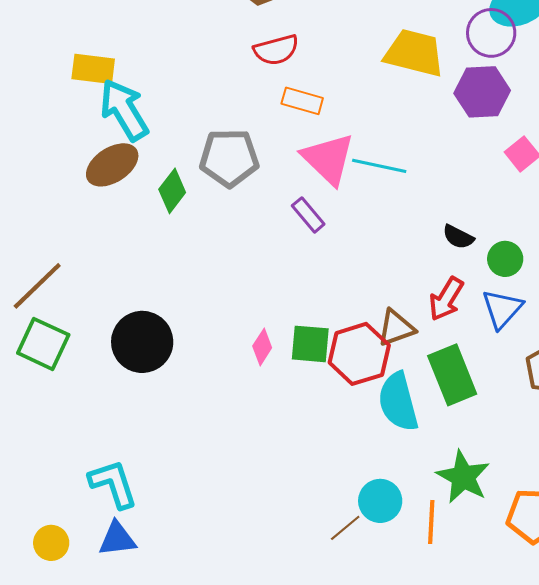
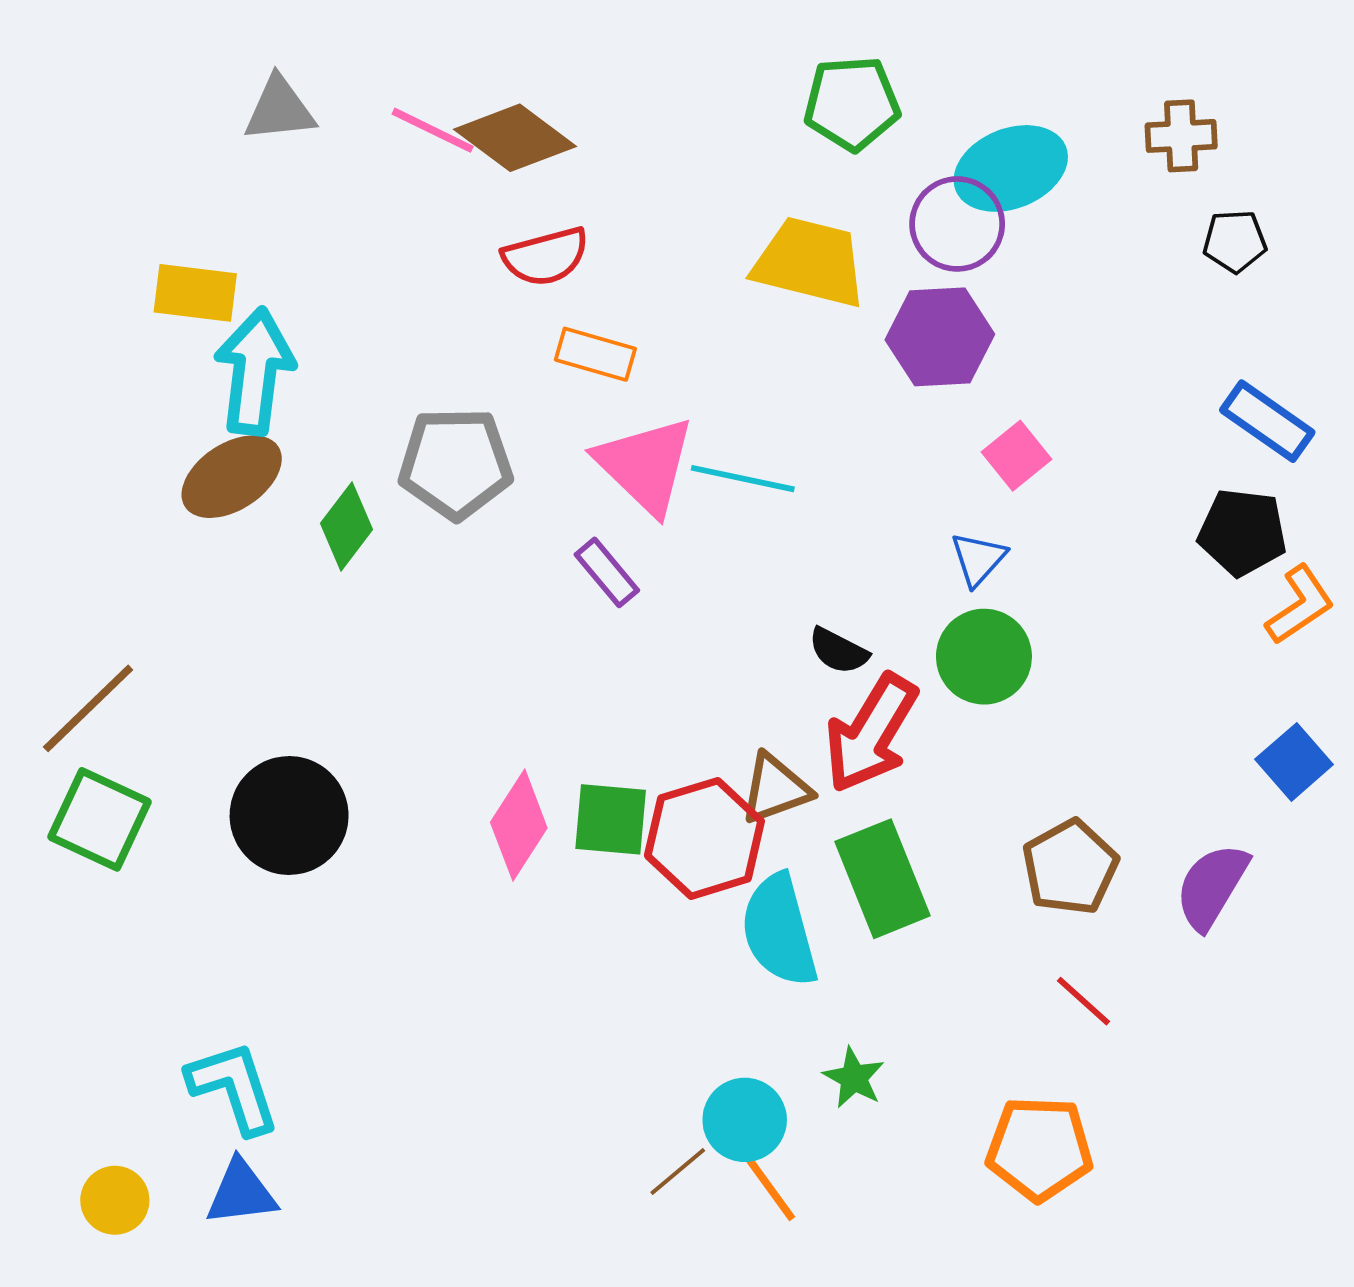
cyan arrow: (124, 110) -> (255, 371), turned 38
black semicircle: (458, 237) -> (838, 651), moved
green circle: (505, 259) -> (984, 657), size x1.4
red arrow: (446, 299) -> (871, 733), size x1.4
blue triangle: (502, 309) -> (978, 559), moved, size x0.7
pink diamond: (262, 347) -> (519, 825), size x1.5
green star: (463, 477) -> (854, 1078), moved, size x0.6
orange line: (431, 522) -> (768, 1185), moved, turned -39

